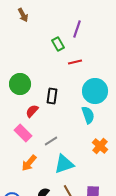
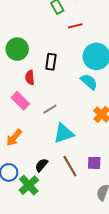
red semicircle: (32, 111) -> (30, 78), turned -48
cyan semicircle: (88, 115) -> (89, 82), turned -30
orange arrow: (29, 163) -> (14, 138), moved

